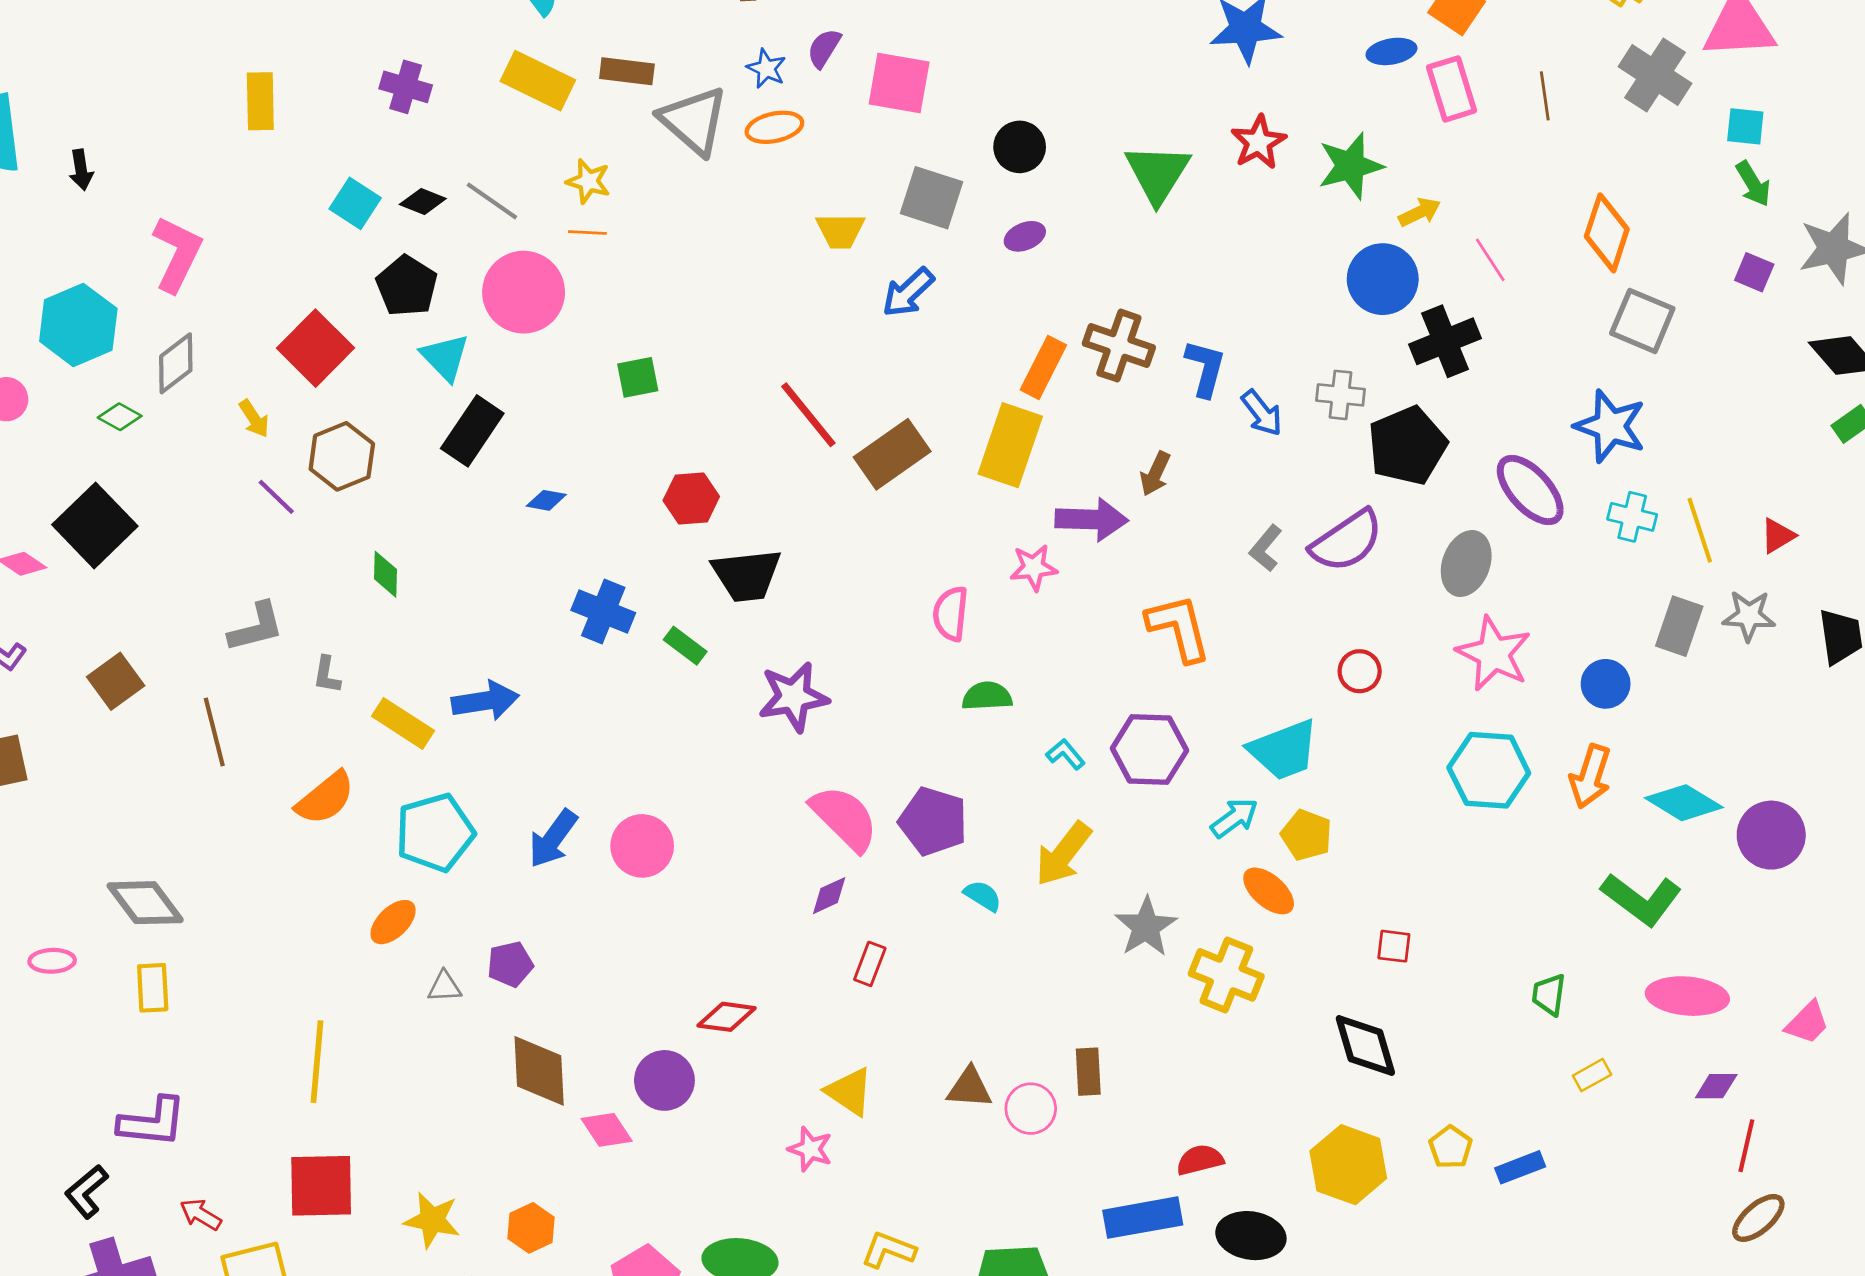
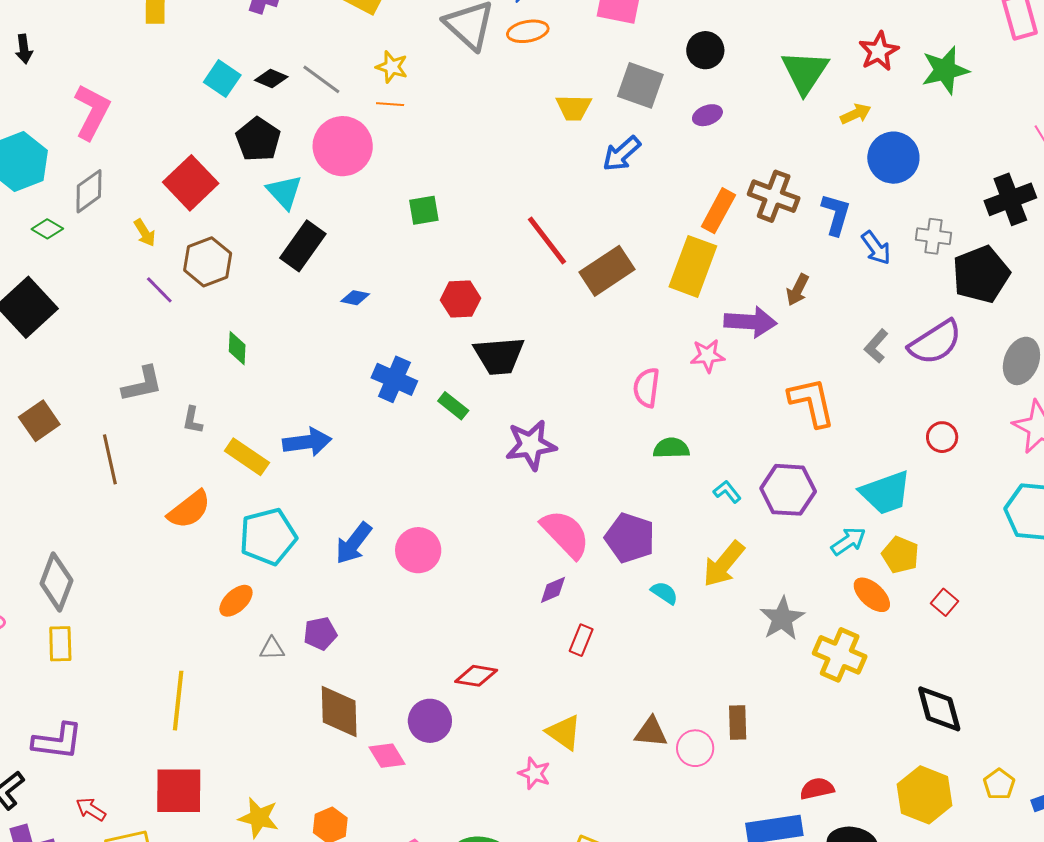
yellow arrow: (1420, 212) -> (856, 114), moved
blue circle: (1383, 279) -> (893, 158), moved
gray diamond: (145, 903) -> (56, 582), turned 56
red square: (1394, 946) -> (944, 602), moved, turned 32

